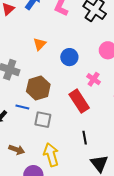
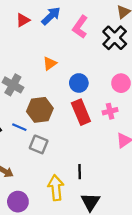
pink cross: (94, 79) -> (110, 111), moved, turned 32
red rectangle: (79, 101) -> (81, 112), moved
yellow arrow: (51, 155) -> (56, 188), moved

